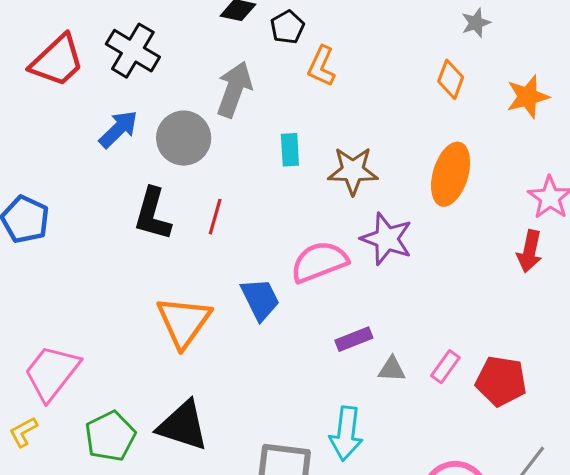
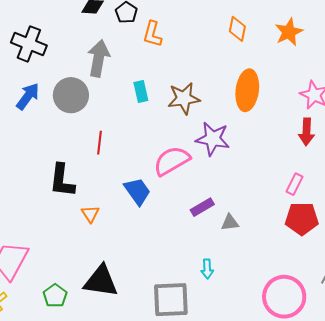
black L-shape: (153, 214) -> (62, 180), moved
orange triangle: (184, 322) -> (90, 214), size x0.5
pink rectangle: (445, 367) -> (294, 184), moved
cyan arrow: (346, 433) -> (207, 269), size x0.6
green pentagon: (110, 436) -> (55, 296), size x0.7

